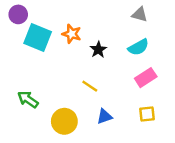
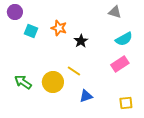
cyan square: (38, 38) -> (31, 31), size x0.6
cyan semicircle: (138, 47) -> (124, 39), moved
yellow square: (147, 114) -> (126, 103), moved
yellow circle: (64, 121) -> (53, 82), moved

